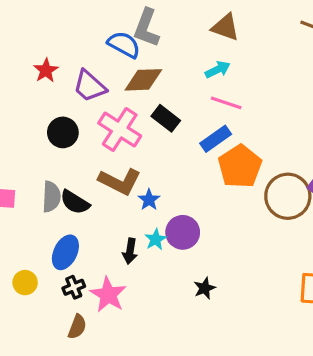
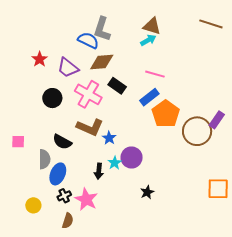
cyan arrow: (218, 70) -> (148, 40), moved
gray semicircle: (51, 197) -> (45, 159), moved
yellow circle: (25, 283) -> (33, 205), moved

